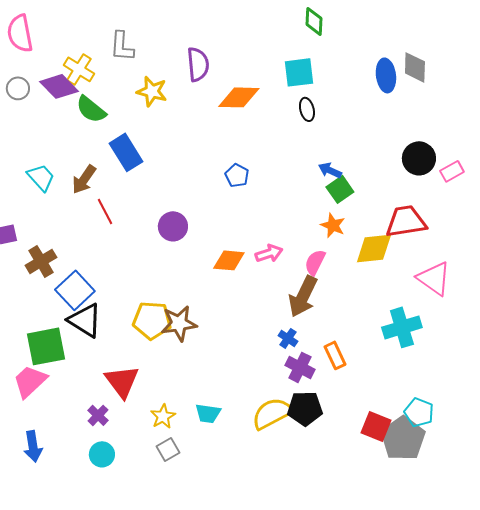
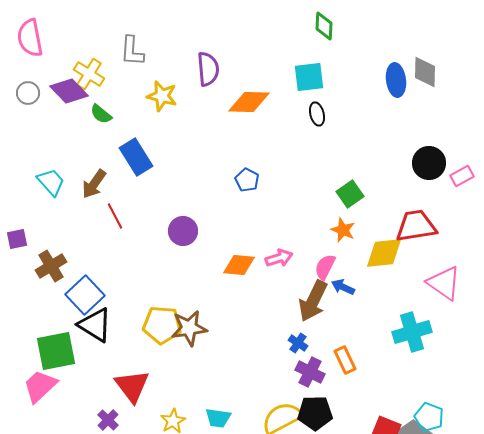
green semicircle: (91, 109) -> (101, 114), size x0.7
blue arrow: (330, 170) -> (343, 287), moved

